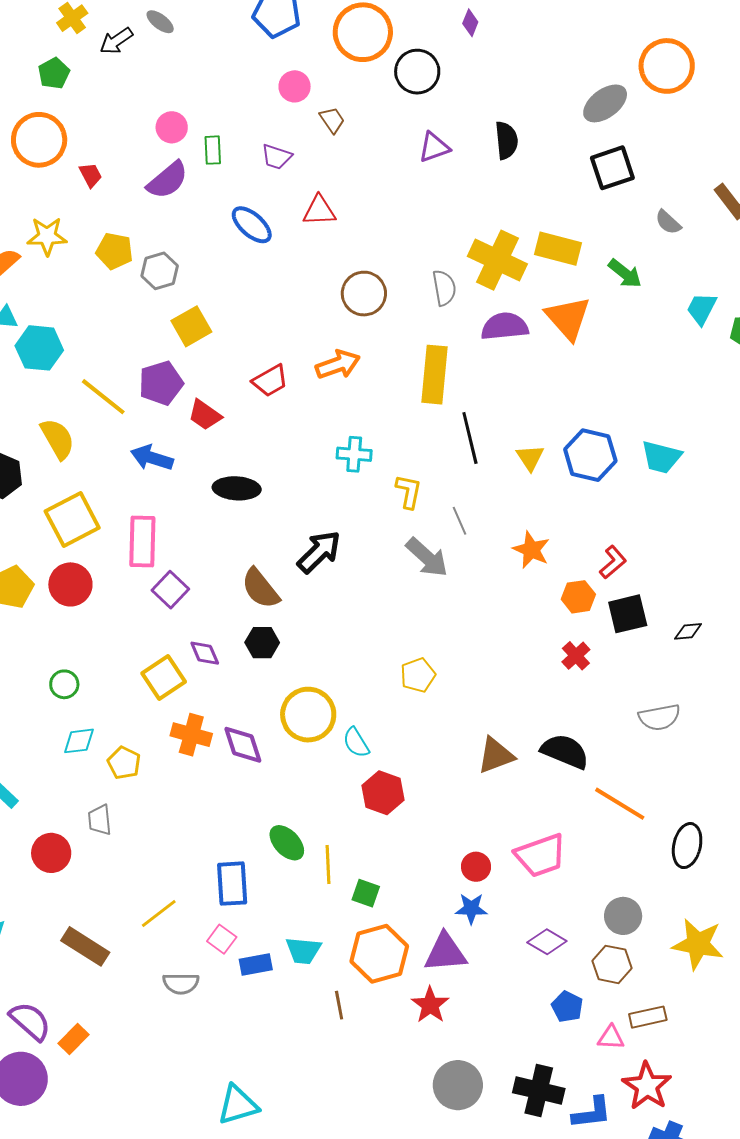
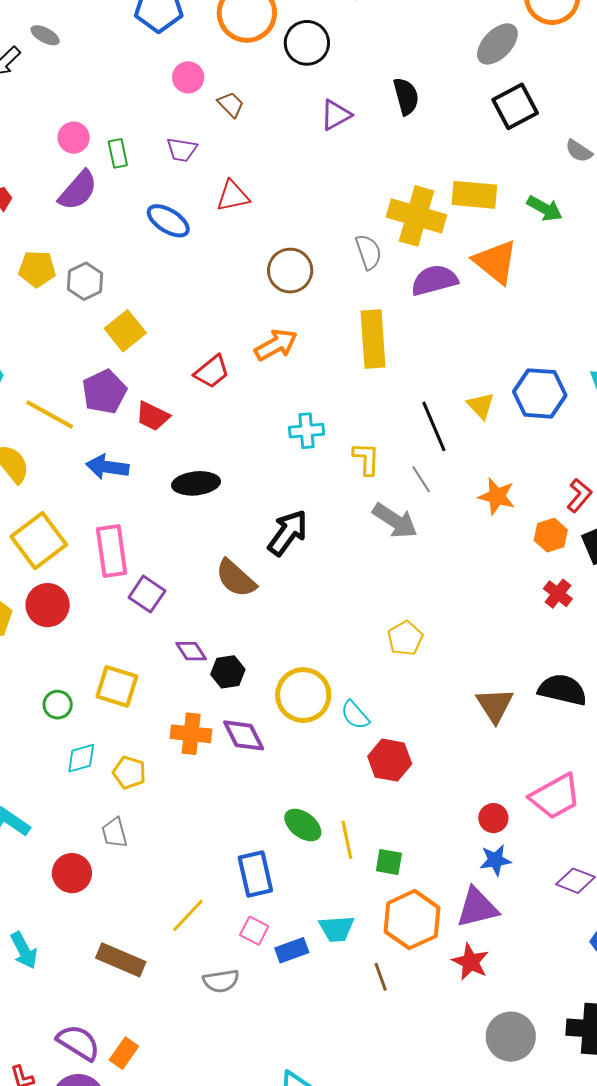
black line: (470, 438) -> (434, 426), moved
black hexagon: (262, 643) -> (228, 672), moved
yellow square: (164, 677) -> (117, 686), moved, turned -30
brown triangle: (496, 755) -> (495, 705), turned -33

